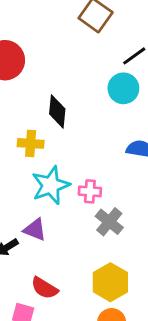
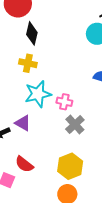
black diamond: (57, 111) -> (32, 33), moved

